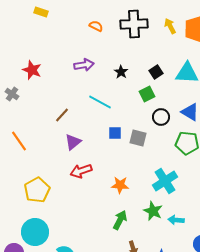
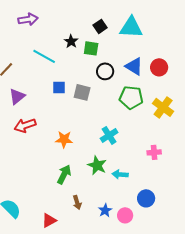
black star: (121, 72) -> (71, 41), moved
green square: (147, 94) -> (91, 48), turned 35
cyan cross: (165, 181) -> (109, 135), size x0.7

